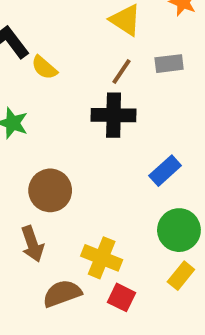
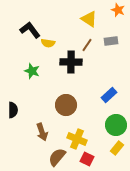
yellow semicircle: (44, 68) -> (48, 43), turned -32
black cross: (114, 115) -> (71, 62), moved
brown circle: (50, 190) -> (66, 105), moved
brown semicircle: (62, 293) -> (57, 157), turned -30

